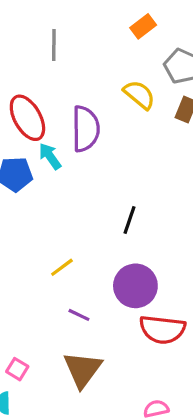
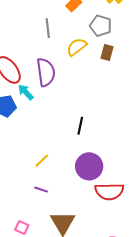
gray line: (54, 45) -> (48, 28), moved
yellow semicircle: (139, 95) -> (77, 47), turned -70
purple line: (79, 315) -> (41, 190), moved

